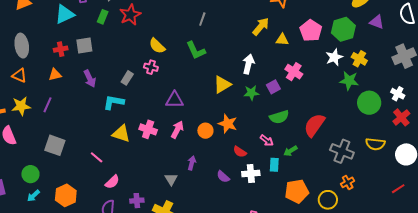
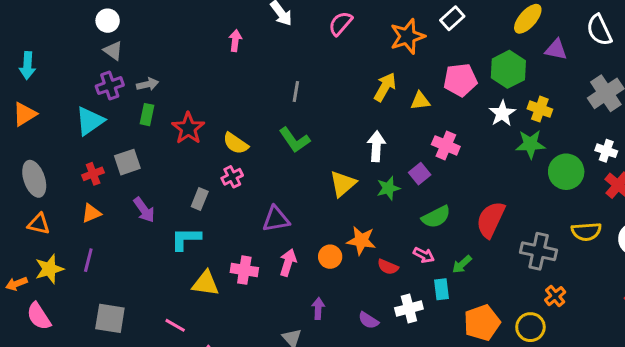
red star: (130, 15) -> (188, 128), moved
pink pentagon: (311, 31) -> (460, 80), turned -30
pink cross: (151, 67) -> (232, 177), turned -32
red semicircle: (240, 152) -> (388, 267), moved

